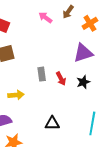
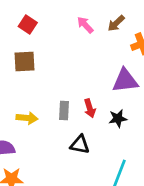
gray rectangle: (42, 74) -> (64, 111), moved
black triangle: (52, 123) -> (80, 145), moved

